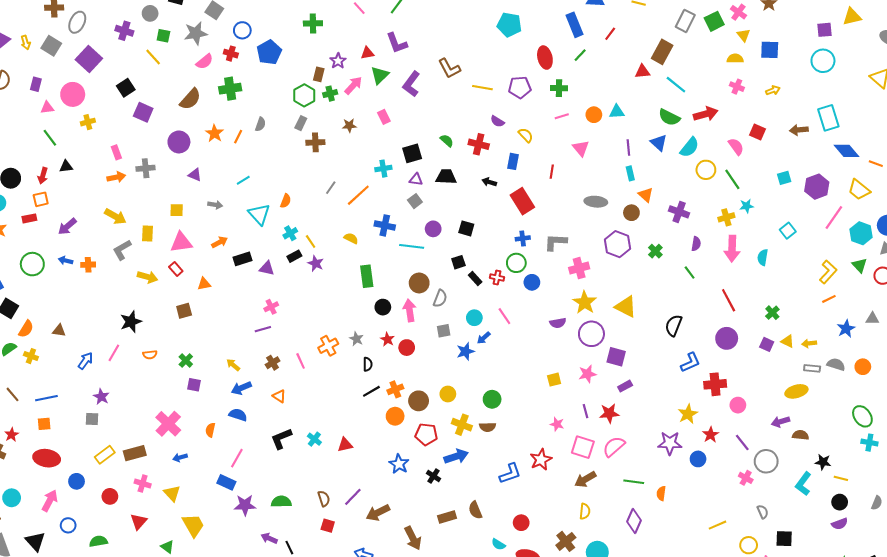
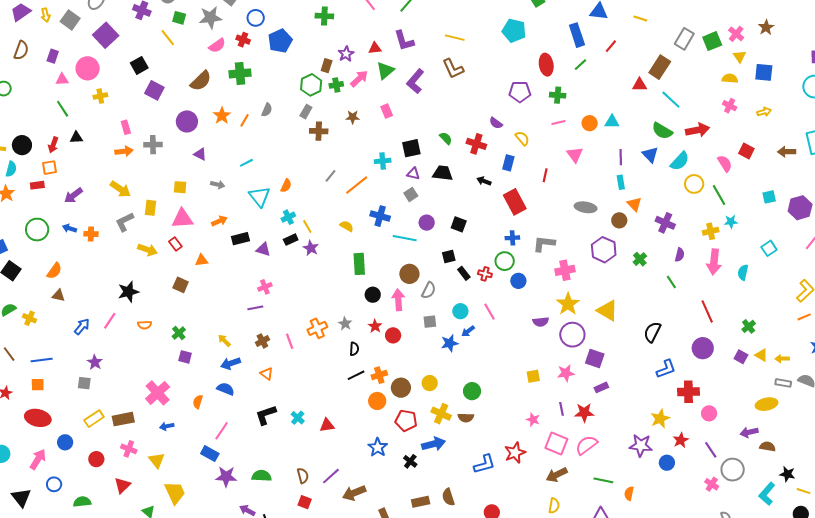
yellow line: (482, 88) -> (455, 38), moved
brown square: (184, 311) -> (181, 285), turned 35
orange semicircle: (26, 329) -> (54, 271), moved

